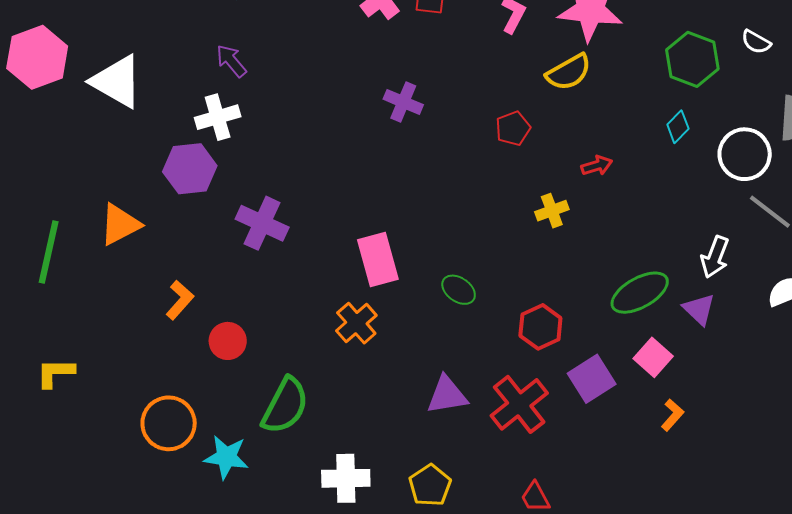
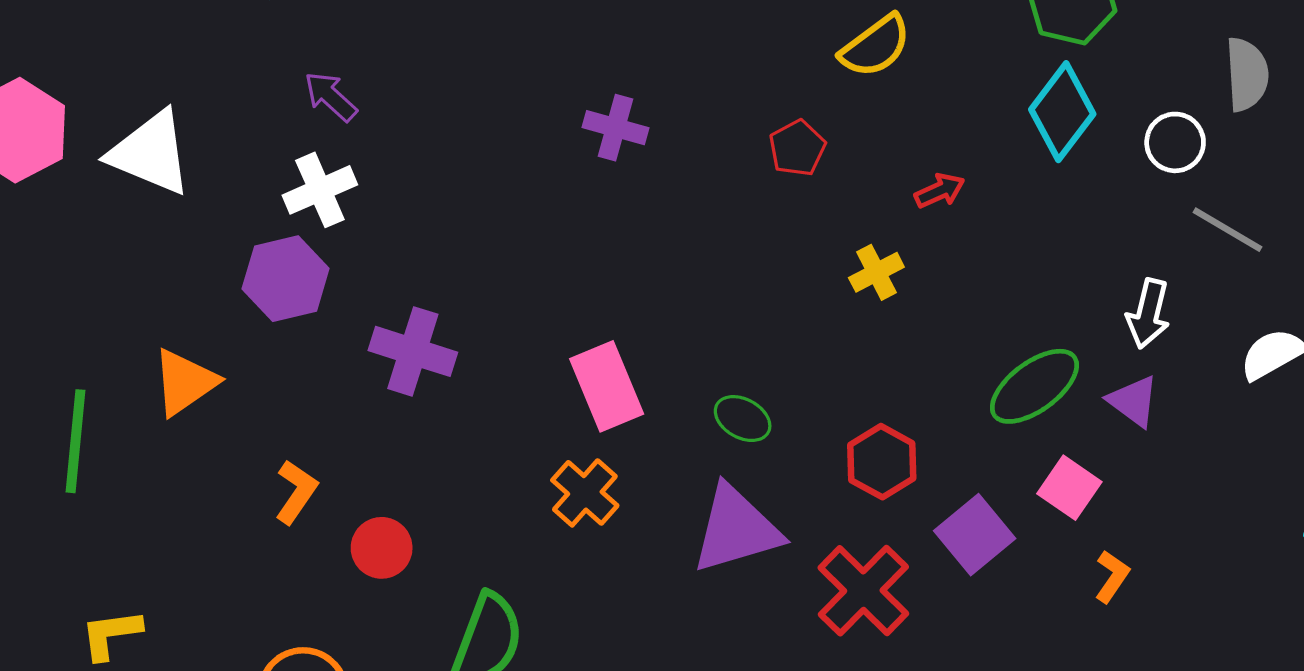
cyan diamond: (678, 127) -> (1062, 112), size x1.8
white circle: (745, 154) -> (1175, 142), size x0.7
purple triangle: (447, 395) -> (736, 529), moved, size x1.4

